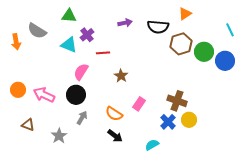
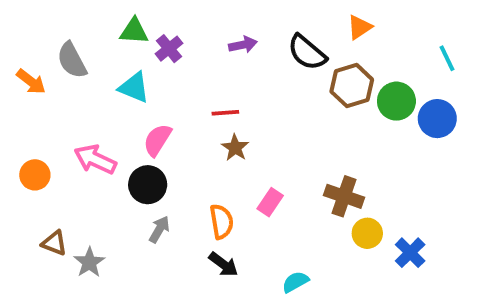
black semicircle: (158, 27) -> (307, 52), turned 35
gray semicircle: (37, 31) -> (72, 60), turned 30
purple cross: (87, 35) -> (169, 49), moved
orange arrow: (16, 42) -> (31, 82), turned -42
red line: (103, 53) -> (225, 113), moved
pink arrow: (44, 95) -> (95, 159), moved
orange semicircle: (114, 114) -> (222, 222), turned -132
blue cross: (168, 122) -> (410, 253), moved
gray star: (59, 136) -> (89, 262), moved

